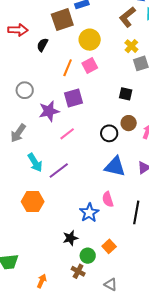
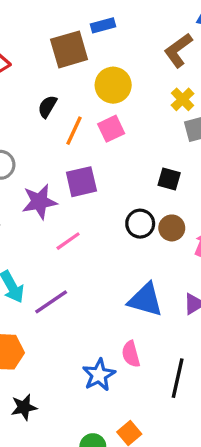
black semicircle: (42, 45) -> (47, 107), moved
black circle: (109, 133) -> (140, 224), moved
black star: (70, 238) -> (24, 407), moved

